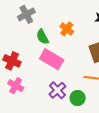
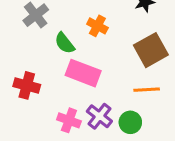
pink cross: (16, 86) -> (69, 120), moved

